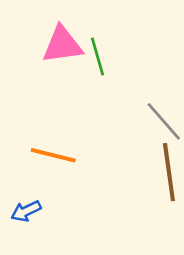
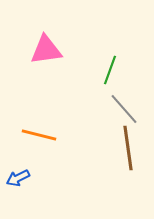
green line: (97, 56) -> (110, 70), moved, turned 36

